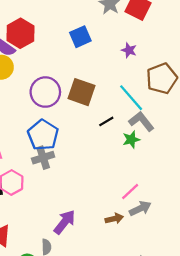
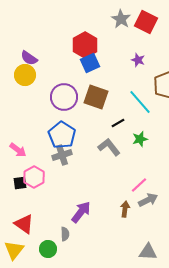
red hexagon: (20, 33) -> (85, 45), moved
blue square: (80, 37) -> (90, 63), moved
gray L-shape: (141, 121) -> (109, 147), moved
brown arrow: (114, 219) -> (125, 209), turned -70

